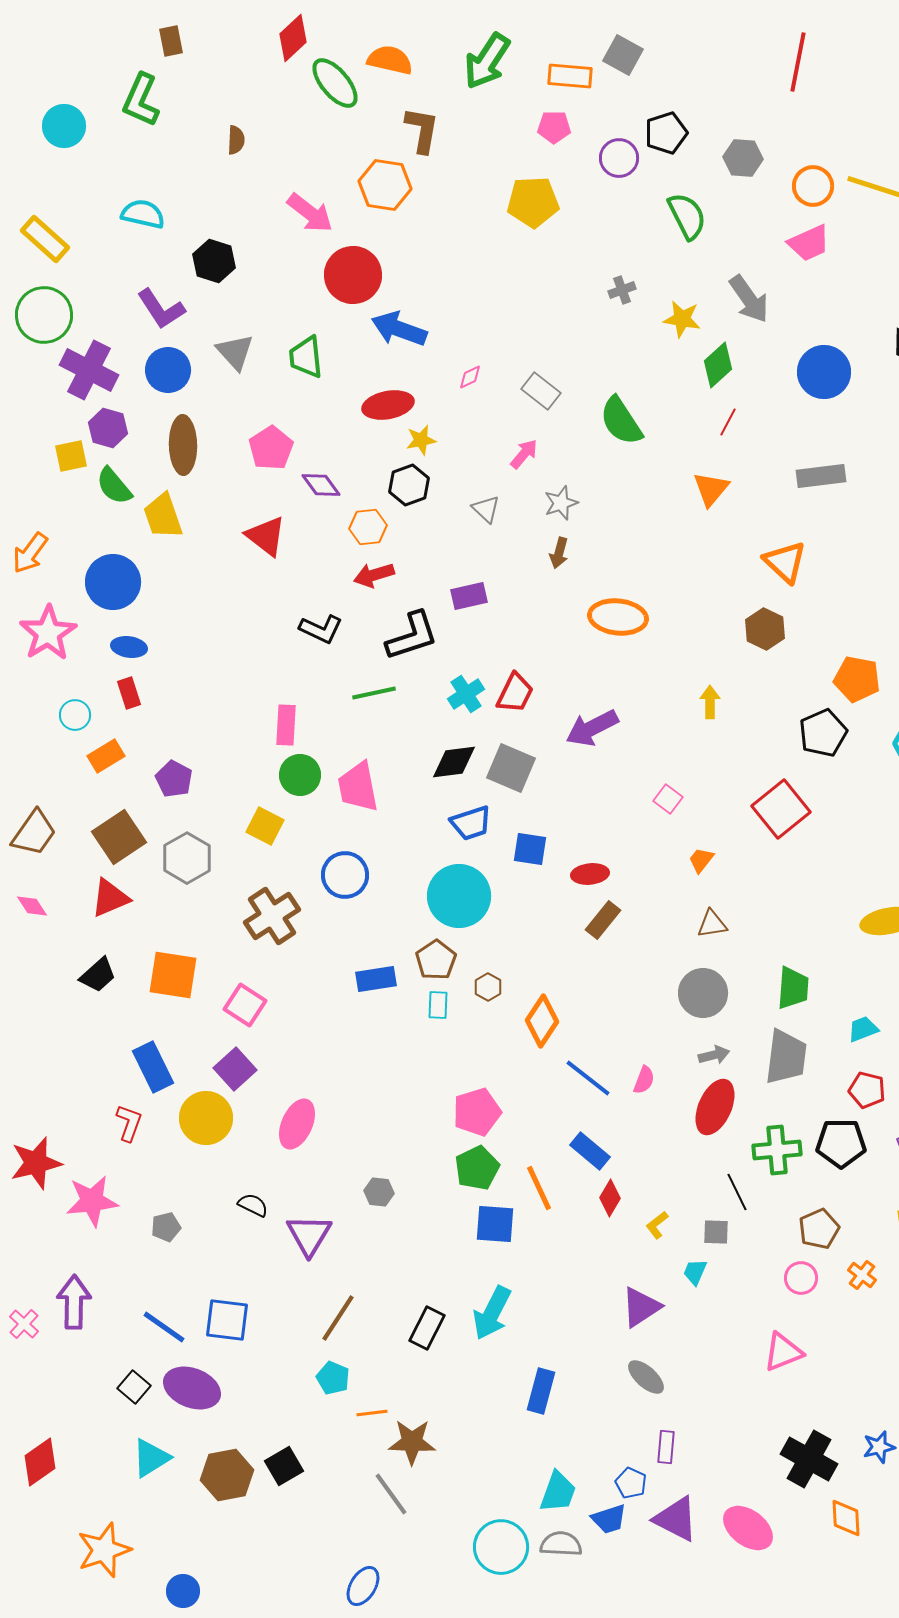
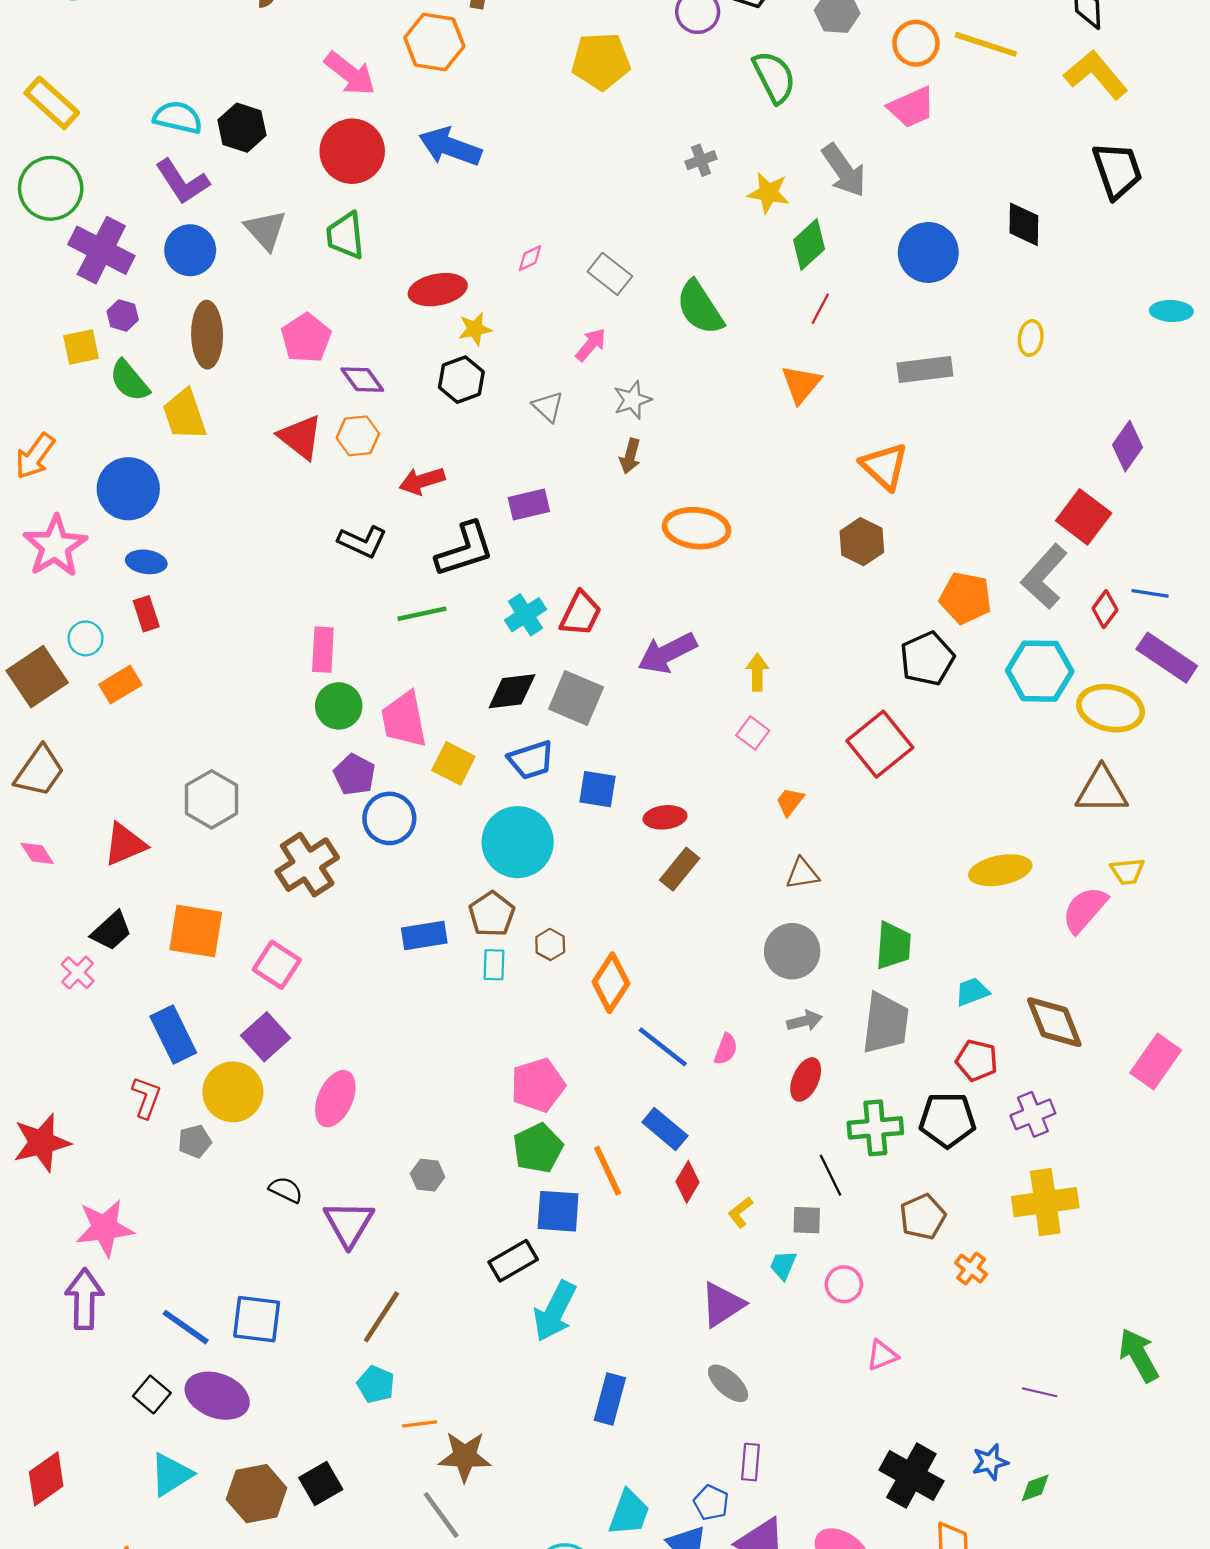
cyan semicircle: (143, 214) -> (178, 117), moved
red circle: (353, 275) -> (352, 151), moved
blue arrow: (399, 329) -> (450, 147), moved
purple hexagon: (108, 428) -> (123, 315), size x0.7
orange hexagon: (368, 527) -> (358, 436), moved
yellow arrow: (710, 702) -> (757, 672), moved
purple pentagon: (174, 779) -> (354, 775), moved
yellow square: (265, 826) -> (453, 763), moved
brown square: (119, 837) -> (37, 677), moved
red ellipse: (715, 1107) -> (806, 1079), size x0.7
pink star: (92, 1201) -> (105, 1228), moved
gray pentagon: (166, 1227) -> (195, 1141), moved
pink circle: (801, 1278) -> (844, 1284), moved
pink cross: (24, 1324) -> (78, 973), moved
black rectangle: (427, 1328) -> (513, 1261), moved, turned 33
pink triangle: (783, 1352) -> (882, 1355), size x0.7

